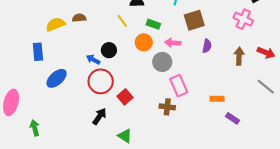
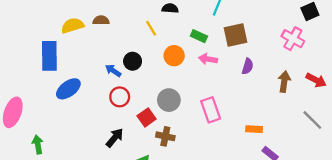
green rectangle: (153, 24) -> (199, 36), moved
blue rectangle: (38, 52) -> (49, 56), size x1.4
gray circle: (162, 62) -> (169, 100), moved
red circle: (101, 81) -> (120, 97), size x0.7
brown cross: (167, 107) -> (165, 136), moved

